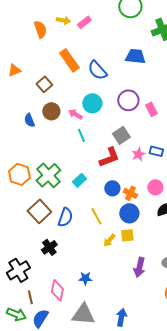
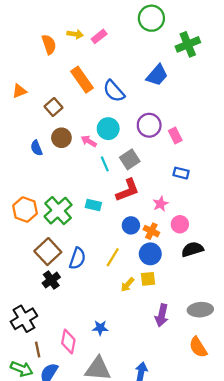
blue trapezoid: (135, 56) -> (157, 75), turned 125
cyan line: (81, 135) -> (105, 164), moved
gray square: (121, 135) -> (130, 159), moved
blue rectangle: (156, 151) -> (181, 173), moved
pink star: (138, 154) -> (161, 204), moved
cyan rectangle: (79, 180) -> (93, 205), moved, turned 56
yellow line: (96, 216) -> (113, 257), turned 60
black cross: (49, 247) -> (51, 280), moved

